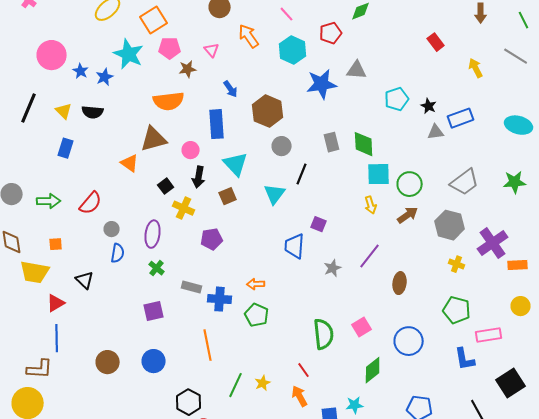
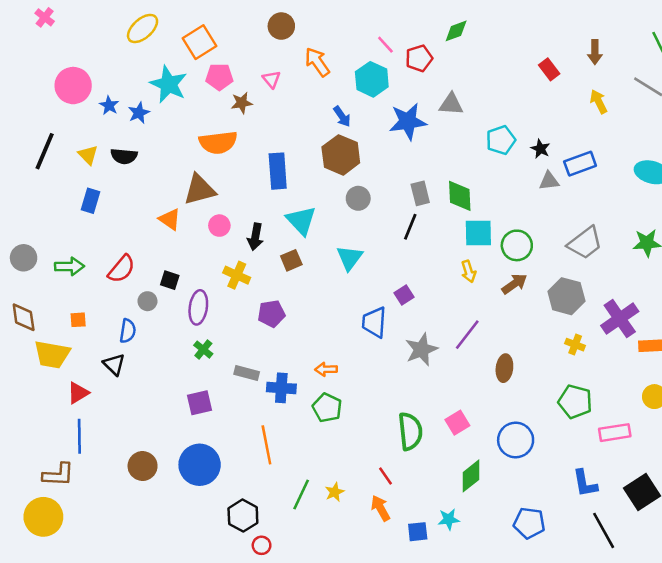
brown arrow: (481, 13) -> (595, 52), moved
pink line: (287, 14) -> (385, 45), moved
blue arrow: (231, 89) -> (342, 116), moved
pink circle: (191, 150) -> (219, 226), moved
black line: (302, 174) -> (410, 227), moved
black square: (166, 186) -> (170, 280), moved, turned -35
purple square: (319, 224) -> (404, 295), turned 35
blue semicircle: (118, 253) -> (128, 331), moved
gray star: (333, 268) -> (421, 350), size x1.5
blue L-shape: (465, 359) -> (585, 483), moved
blue circle: (154, 361) -> (200, 465), size x1.4

